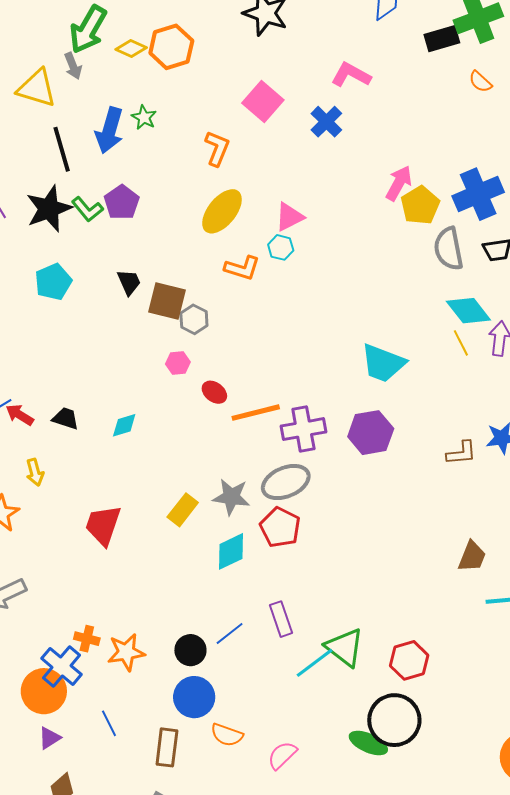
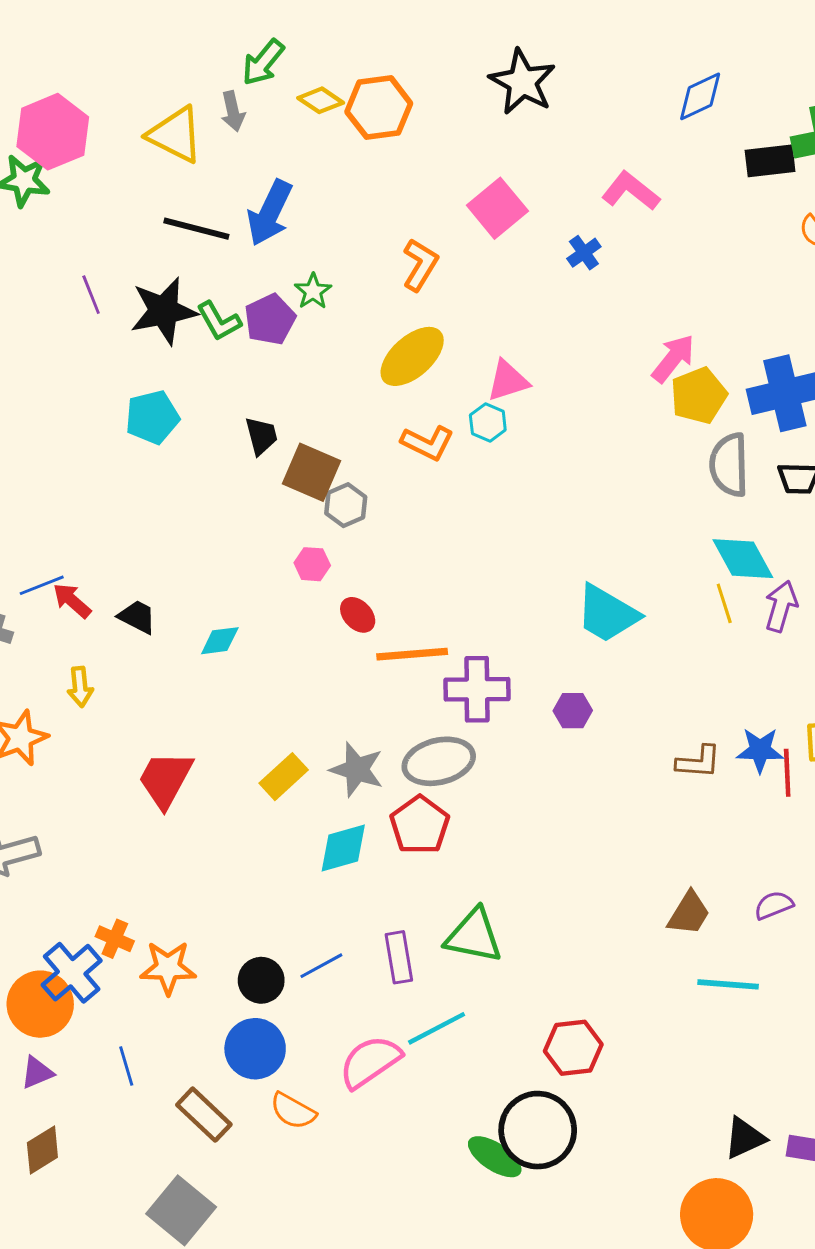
green arrow: (88, 29) -> (263, 62), size x0.7
green star: (144, 117) -> (313, 291), moved
blue cross: (326, 122) -> (584, 253), size x0.7
black line: (62, 149) -> (196, 229), turned -69
purple hexagon: (371, 433) -> (573, 711), size x0.6
green triangle: (345, 647) -> (474, 936), moved, turned -36
brown rectangle: (167, 747) -> (204, 1115), turned -63
pink semicircle: (282, 755) -> (370, 1062), moved, size x1.4

